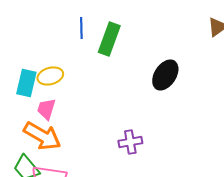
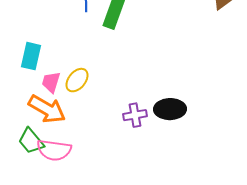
black ellipse: (165, 75) -> (170, 109), moved, turned 56
yellow ellipse: (50, 76) -> (77, 80), moved, turned -35

